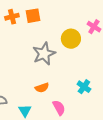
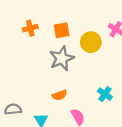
orange square: (33, 16) -> (62, 30), moved
orange cross: (12, 17) -> (30, 28), moved

